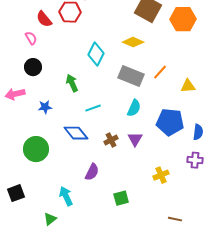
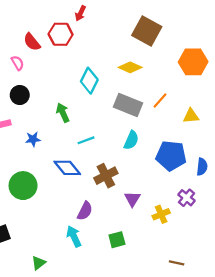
orange hexagon: (183, 19) -> (193, 62), moved
purple triangle: (135, 139) -> (132, 199), moved
brown cross: (111, 140) -> (106, 176), size x1.5
purple cross: (195, 160) -> (187, 198), moved, turned 35
cyan arrow: (66, 196) -> (74, 236), moved

